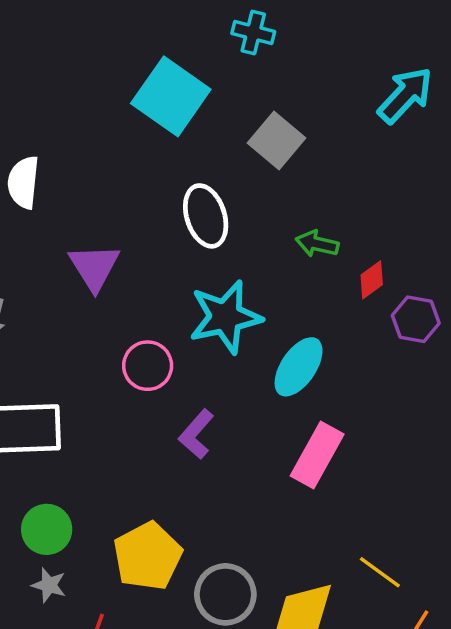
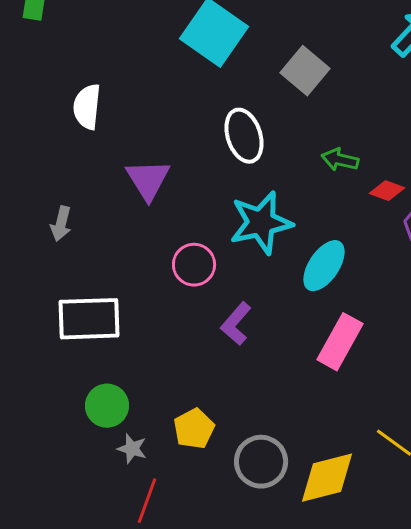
red diamond: (372, 280) -> (387, 191), turned 56
yellow pentagon: (148, 556) -> (194, 429), size x0.7
gray star: (49, 585) -> (132, 449), moved

